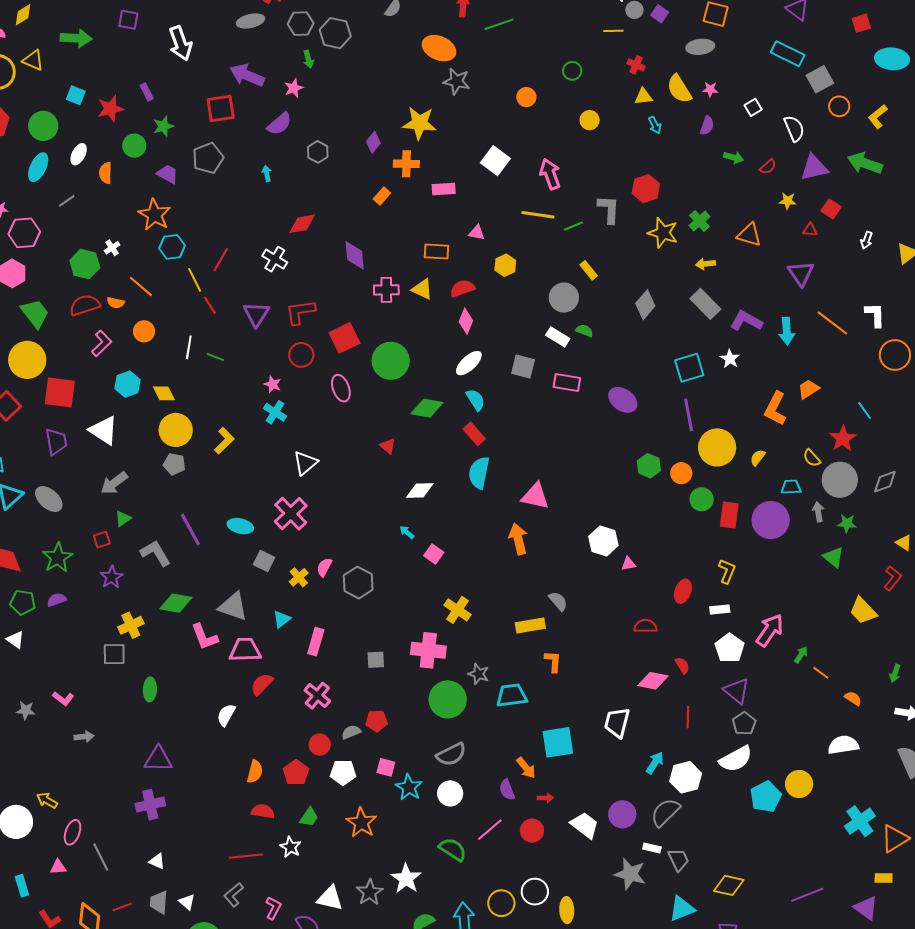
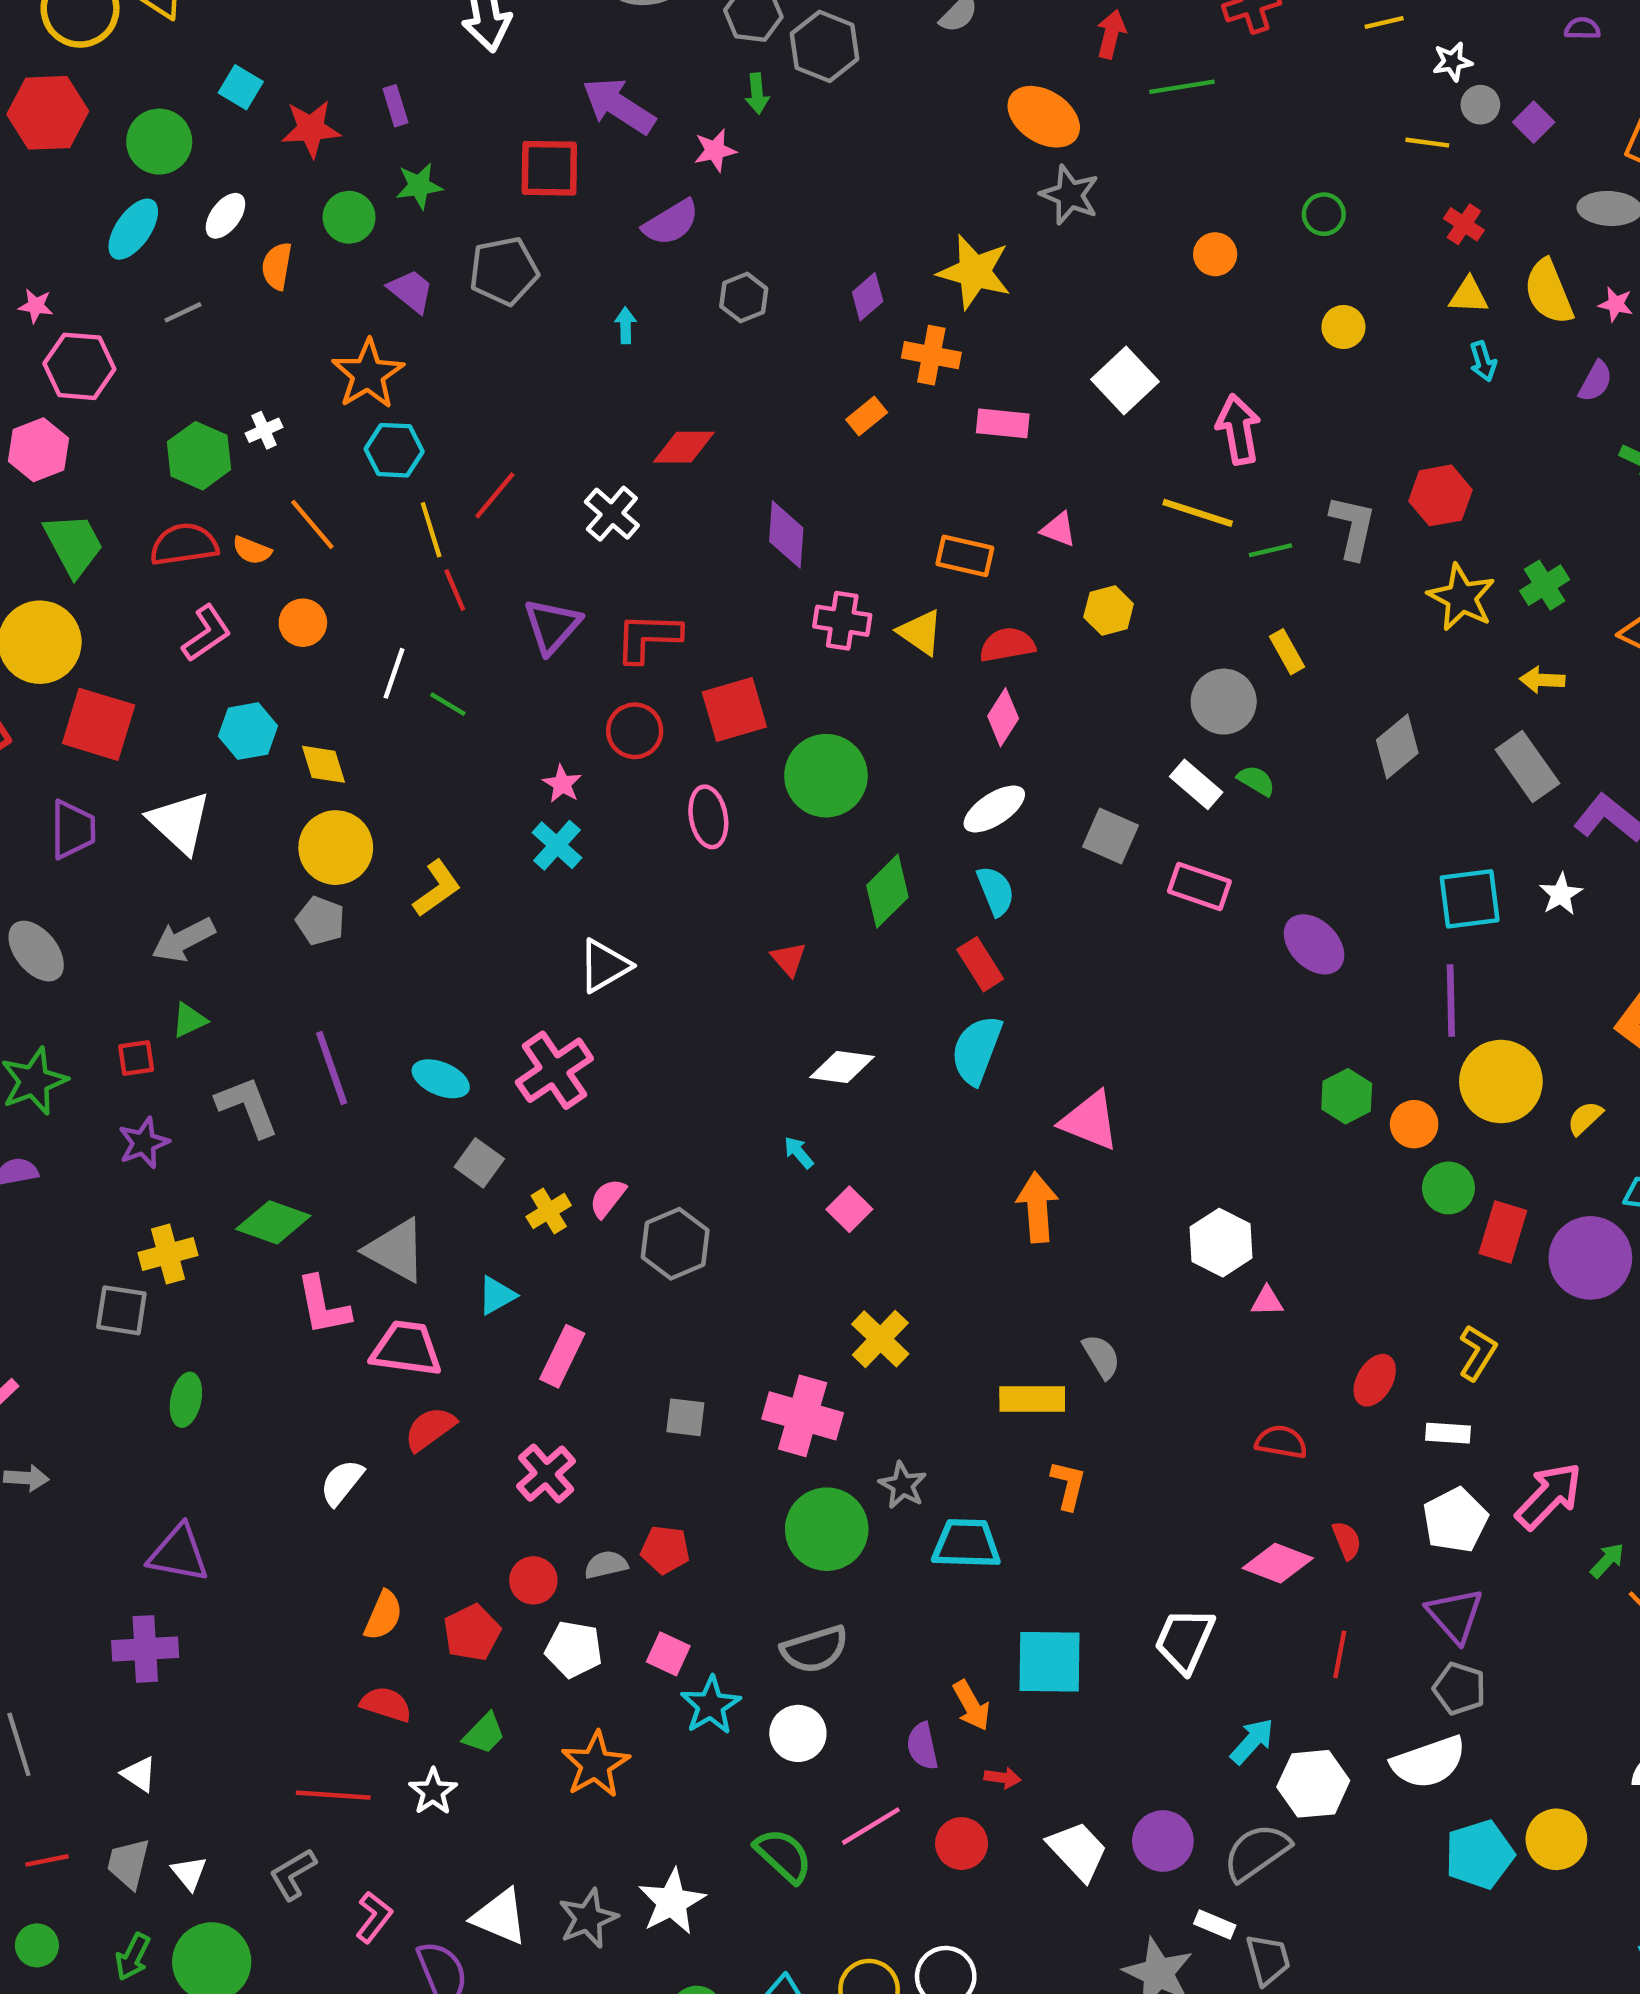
green diamond: (427, 408) -> (887, 891), turned -64
gray pentagon: (744, 724) -> (1459, 1689), turned -30

